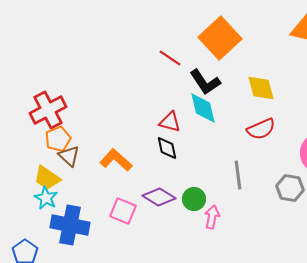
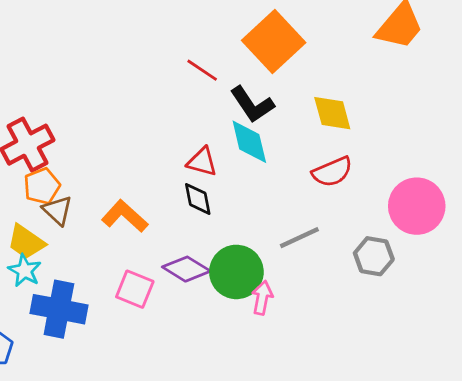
gray line: (238, 175) -> (299, 238), turned 72
green circle: (194, 199) -> (236, 272), size x1.6

